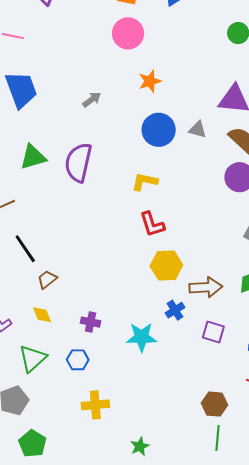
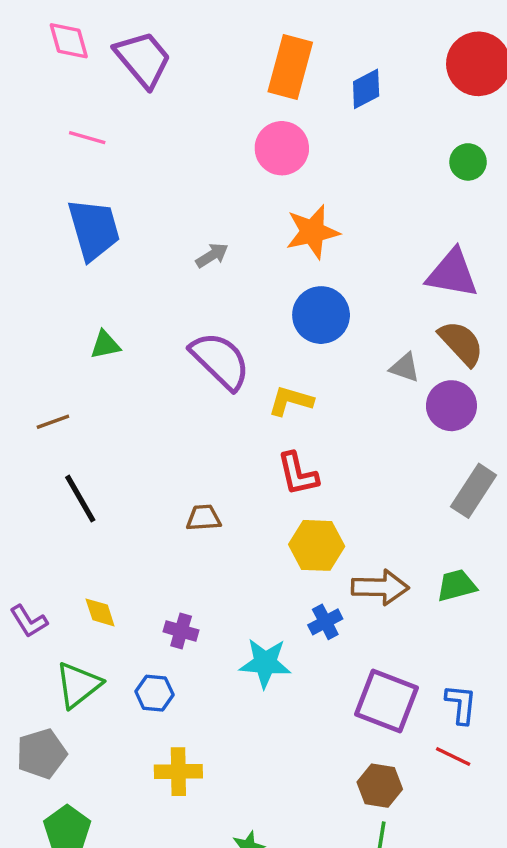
orange star: (150, 81) -> (312, 232), size x1.4
gray triangle: (198, 130) -> (405, 367), moved
green triangle: (33, 157) -> (105, 345), size x0.7
purple semicircle: (78, 162) -> (220, 361), moved, turned 117
brown trapezoid: (47, 279) -> (204, 518), moved, turned 30
purple square: (213, 332) -> (386, 701), moved, size x1.6

